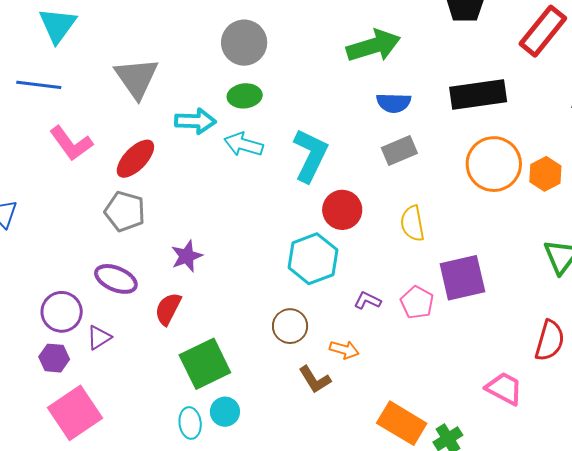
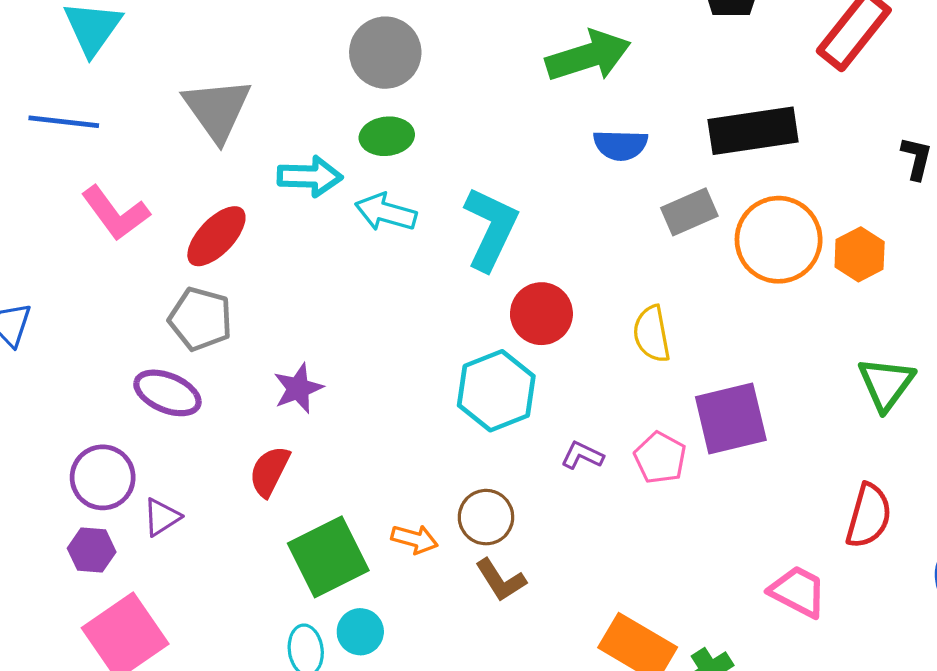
gray rectangle: (399, 150) -> (689, 212), moved
purple ellipse: (116, 279) -> (167, 393), moved
brown circle: (290, 326) -> (486, 517), moved
orange arrow: (344, 350) -> (415, 539), moved

